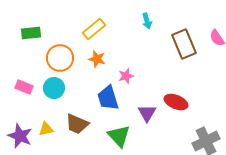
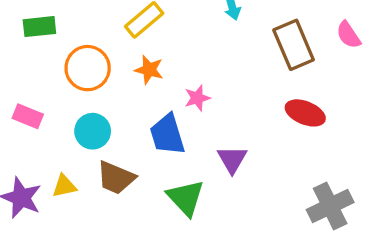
cyan circle: (54, 88) -> (93, 131), moved
red ellipse: (176, 102) -> (305, 113), moved

